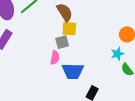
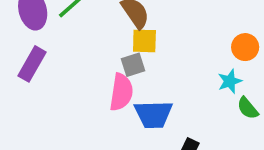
pink semicircle: (55, 58) -> (121, 92), size x1.5

